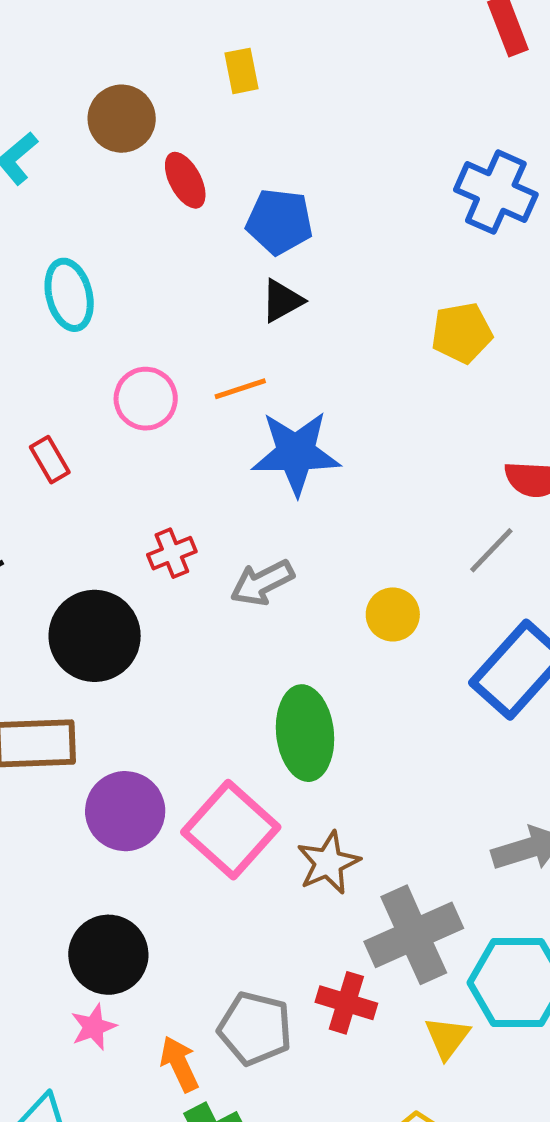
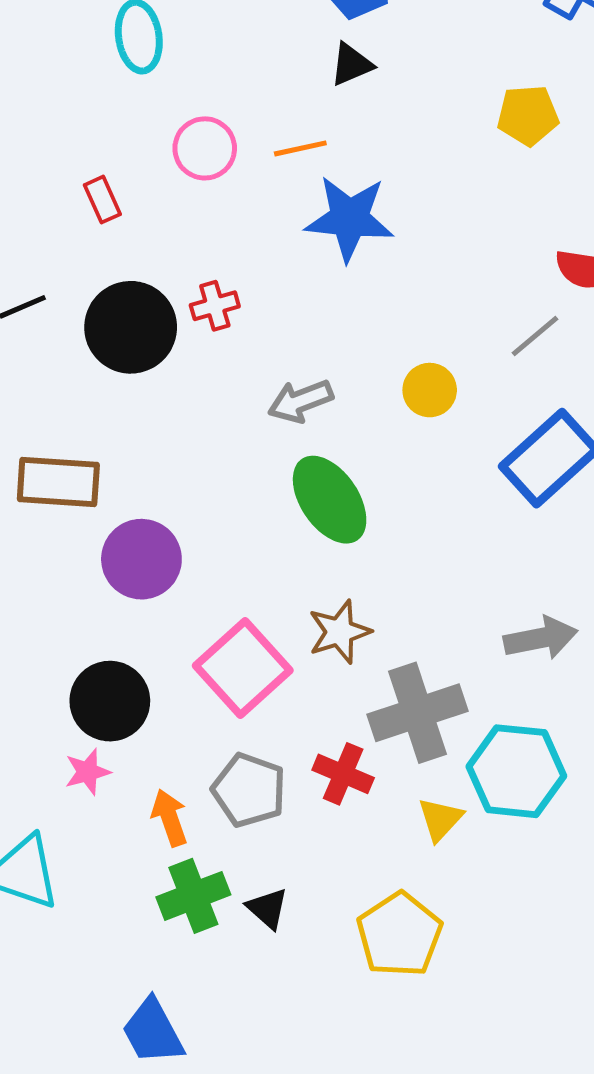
gray arrow: (262, 583) -> (300, 401), moved
black circle: (95, 636) -> (131, 327), moved
green ellipse: (305, 733) -> (330, 500), turned -34
pink square: (231, 830) -> (243, 668), moved

